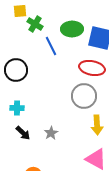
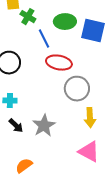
red ellipse: (92, 68) -> (59, 63), moved
gray star: (51, 133) -> (44, 126), size x1.6

